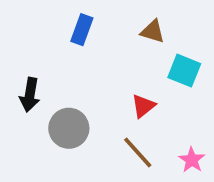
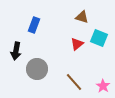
blue rectangle: (82, 30) -> (34, 25), moved
red triangle: (143, 106) -> (77, 44), moved

